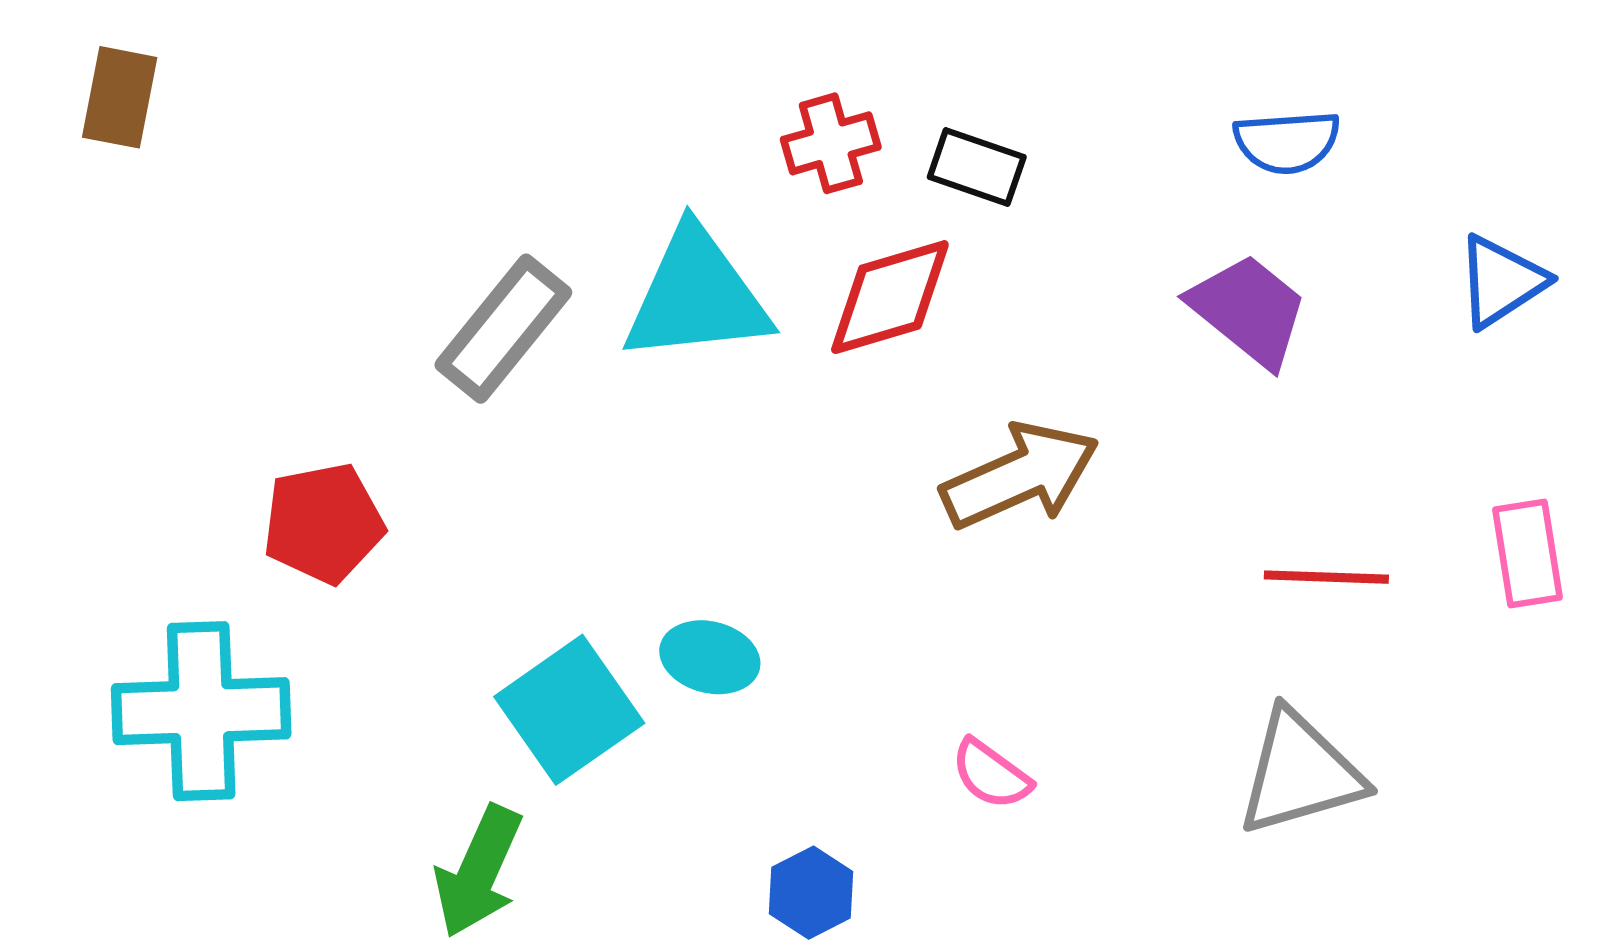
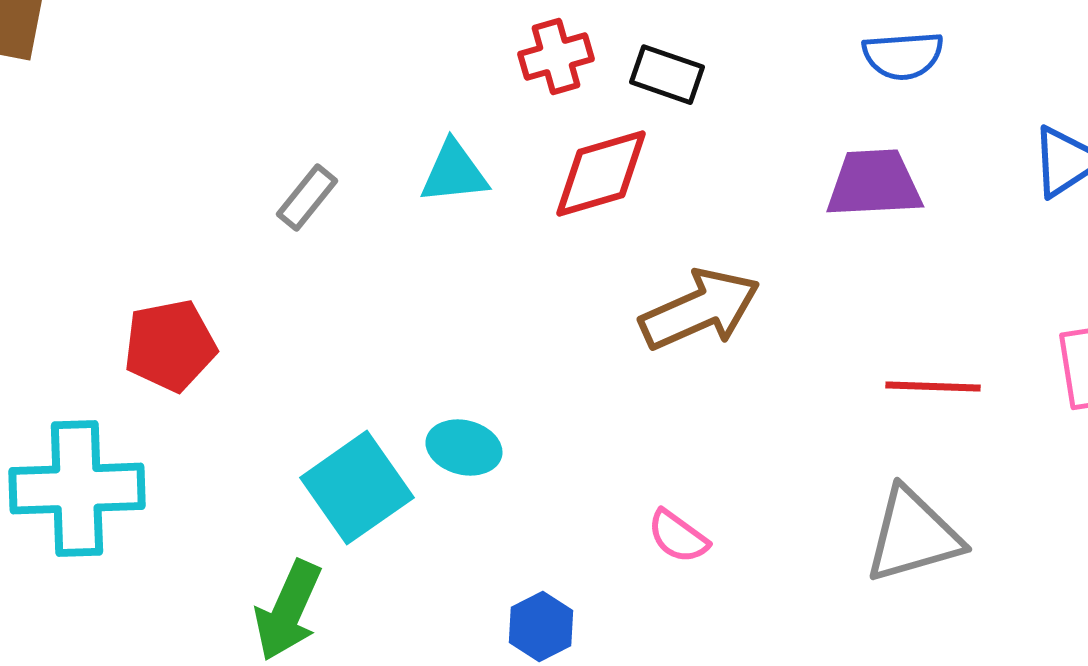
cyan triangle: (697, 296) -> (454, 173), size x0.6
purple trapezoid: (1249, 310) -> (874, 184), turned -42
gray rectangle: (503, 329) -> (307, 198), size x0.6

